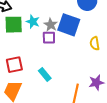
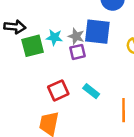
red square: (14, 65) -> (58, 90), moved
cyan rectangle: (45, 74) -> (91, 91), moved

